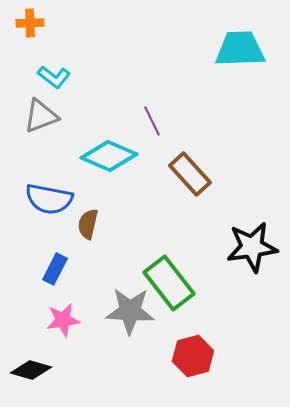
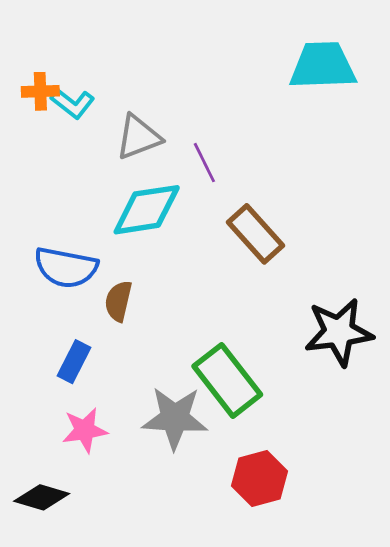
orange cross: (30, 23) -> (40, 91), moved
gray triangle: (41, 116) -> (138, 137), moved
cyan diamond: (109, 156) -> (147, 210), turned -32

